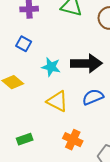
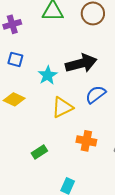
cyan star: (51, 67) -> (48, 75), turned -30
yellow triangle: (57, 101) -> (62, 107), turned -40

